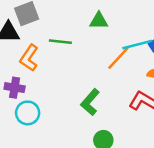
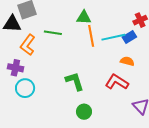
orange line: (118, 58) -> (91, 36), moved, turned -55
green L-shape: (90, 102) -> (75, 81), turned 120

